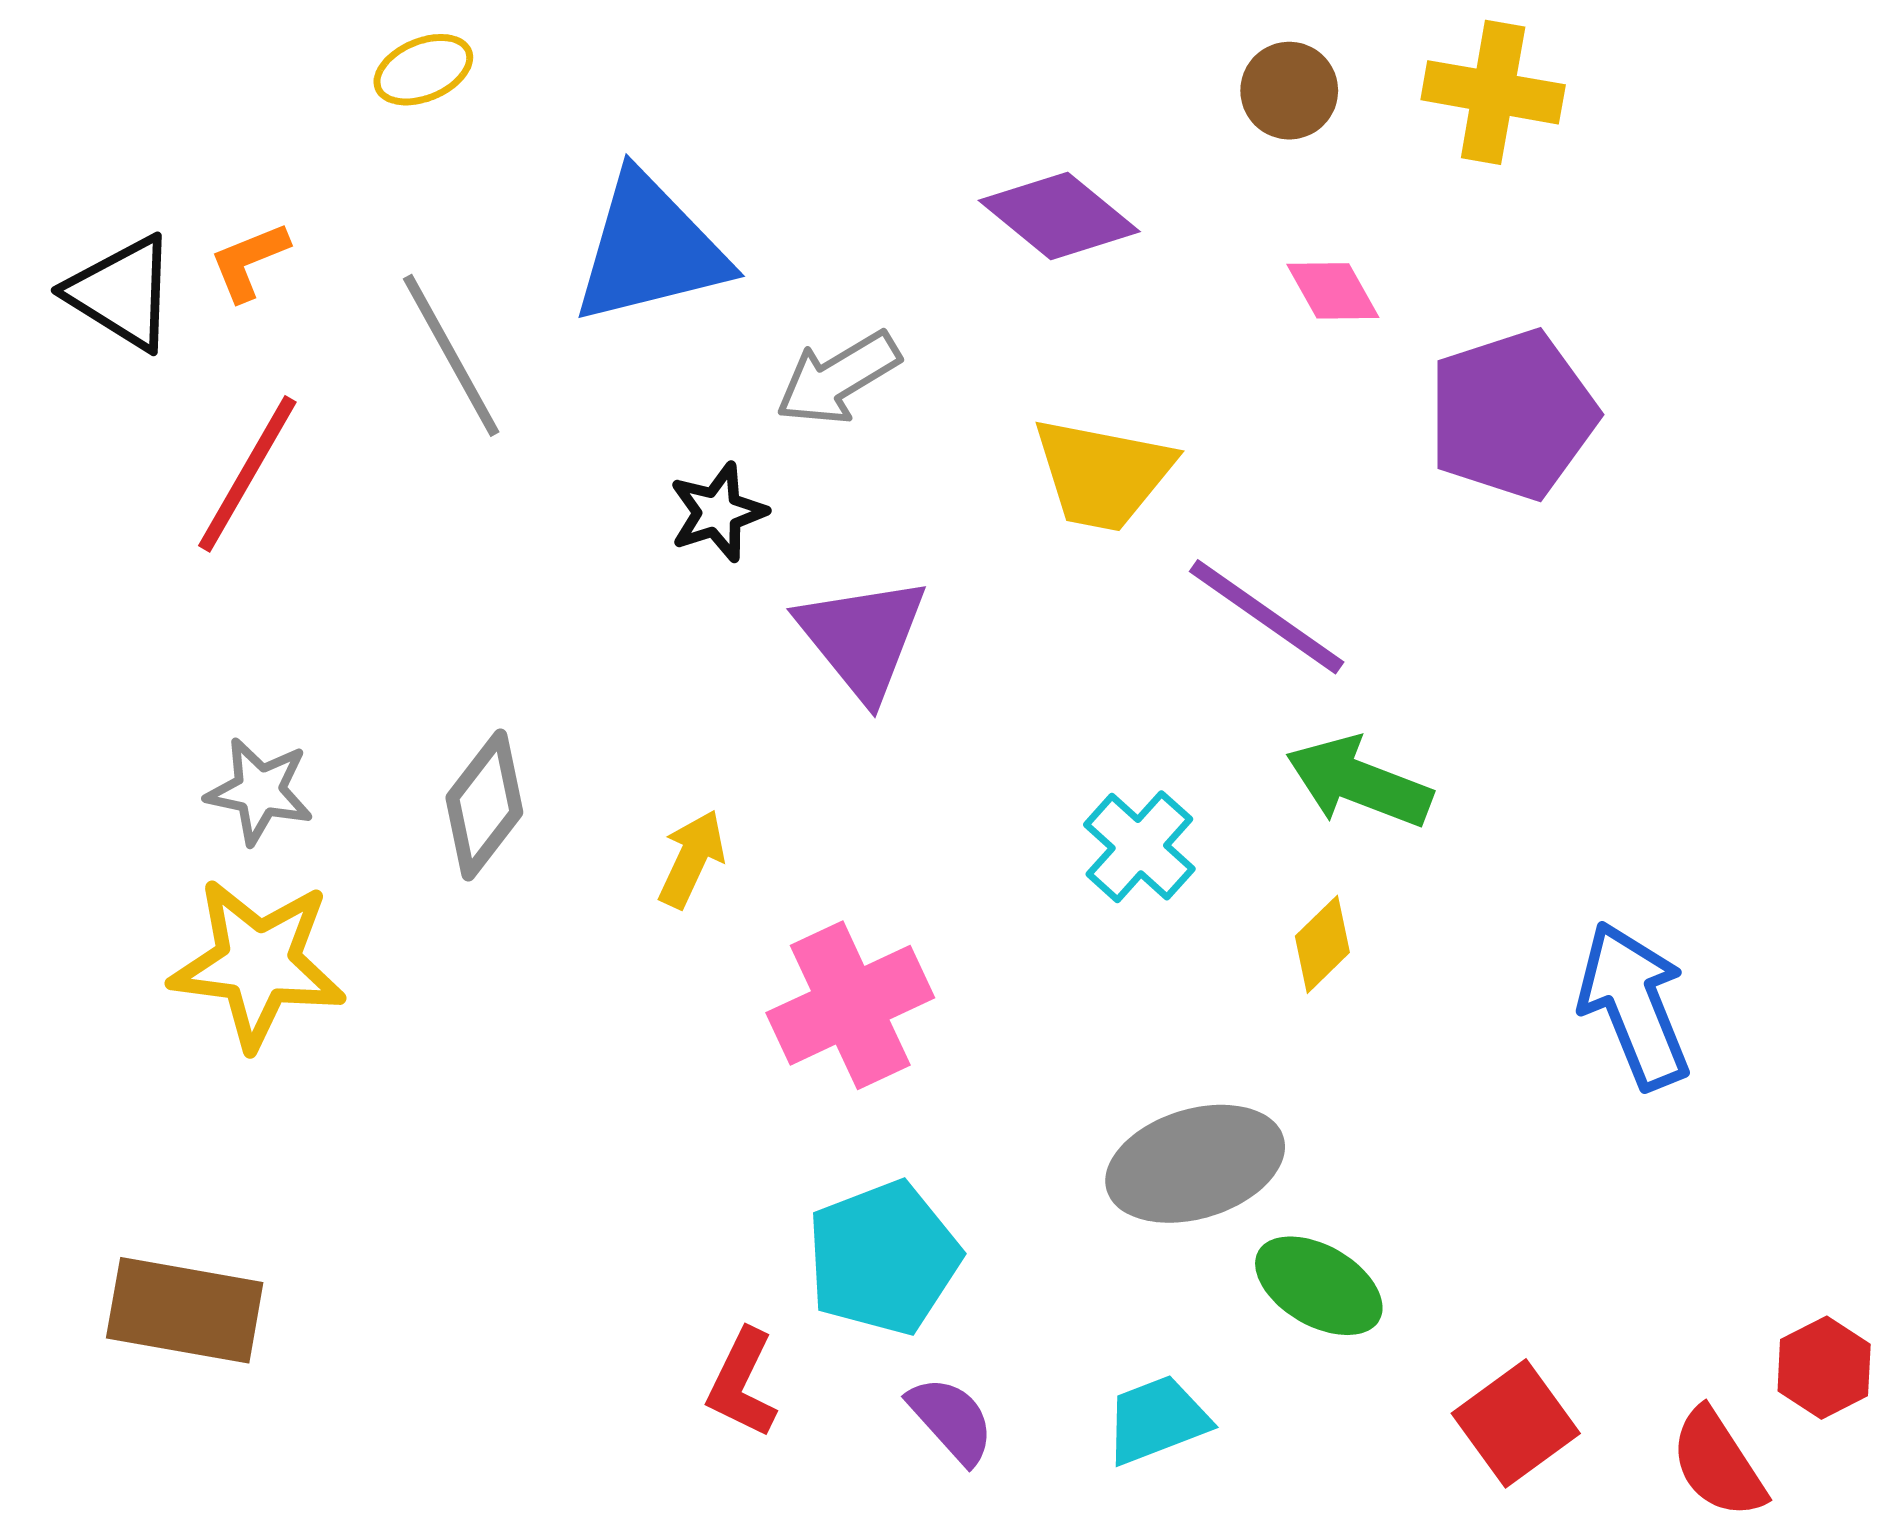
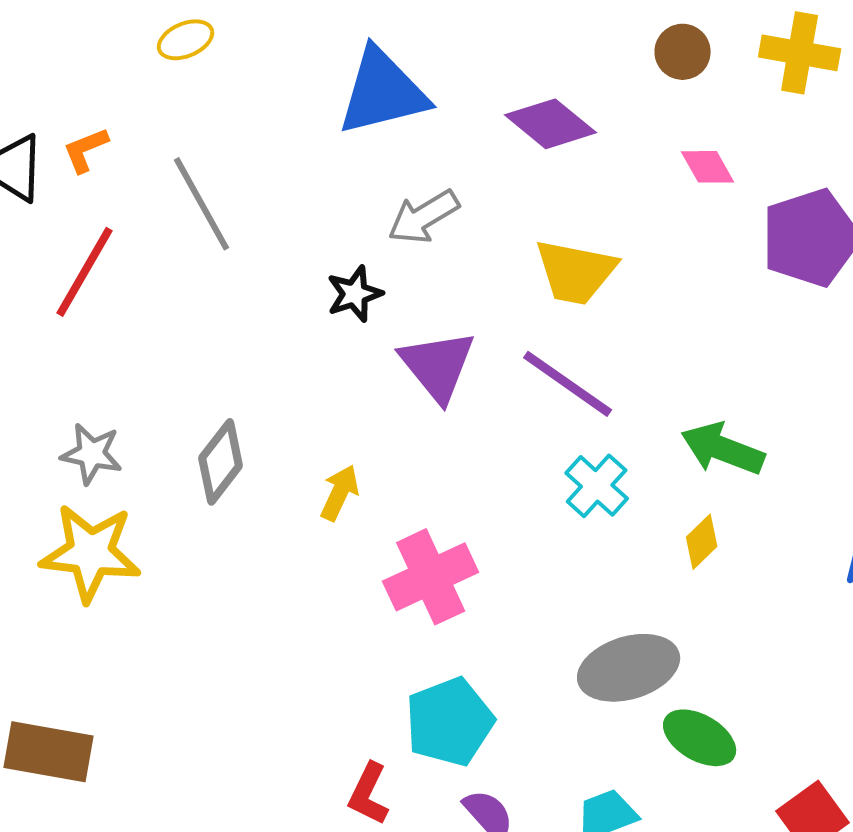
blue triangle: (650, 249) -> (383, 92), moved
purple line: (1267, 617) -> (568, 384), moved

